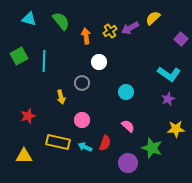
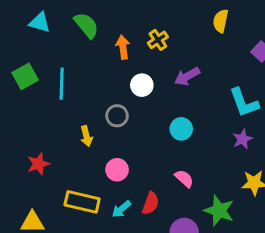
yellow semicircle: (153, 18) -> (221, 21), turned -35
purple arrow: (130, 28) -> (187, 76), moved
cyan L-shape: (169, 74) -> (244, 103), turned 35
cyan arrow: (85, 147) -> (121, 209), turned -64

